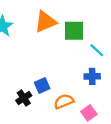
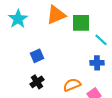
blue square: (42, 85) -> (37, 56), moved

